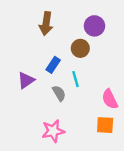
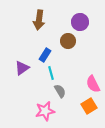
cyan line: (76, 79) -> (51, 73), moved
gray semicircle: (59, 93) -> (60, 91), moved
orange square: (105, 125) -> (89, 106), turned -35

